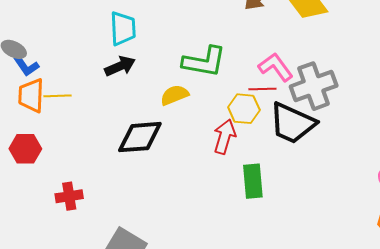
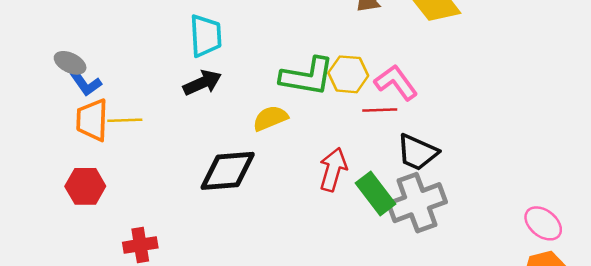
gray cross: (314, 86) -> (417, 203), moved
yellow hexagon: (244, 109) -> (348, 74), moved
black trapezoid: (292, 123) -> (417, 152), size x0.7
green rectangle: (253, 181) -> (375, 194), moved, turned -32

